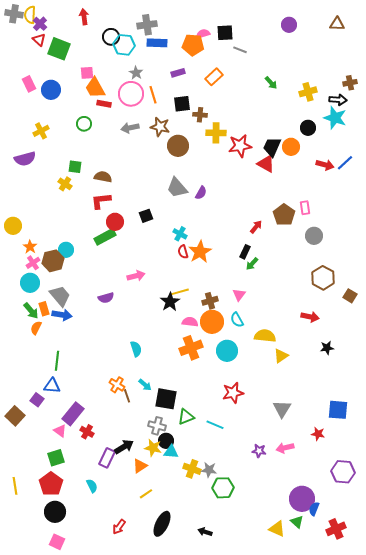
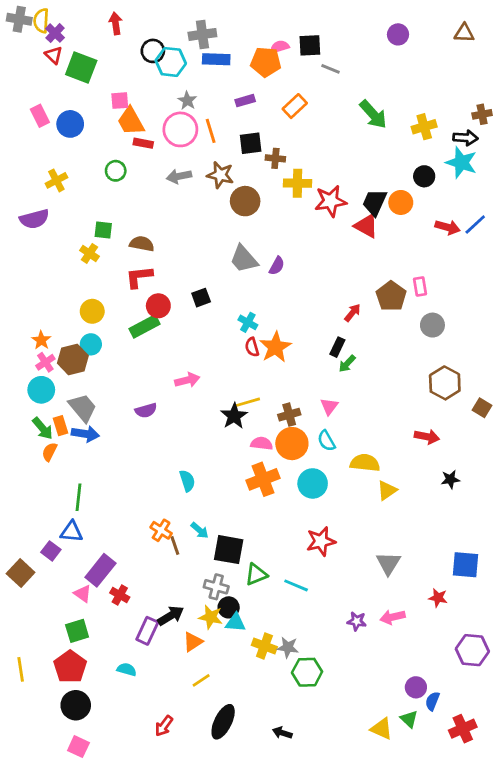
green arrow: (271, 83) -> (373, 114), size x1.6
yellow circle: (13, 226) -> (92, 311), moved
cyan semicircle: (92, 486) -> (127, 669), turned -48
purple circle: (302, 499) -> (416, 687), size x0.6

